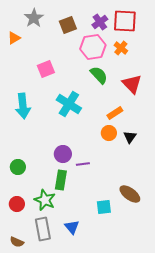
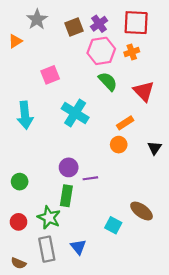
purple cross: (100, 22) -> (99, 24), moved
orange cross: (121, 48) -> (132, 52), turned 32
black triangle: (130, 137) -> (155, 148), moved
cyan square: (104, 207) -> (113, 225), turned 35

